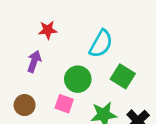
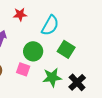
red star: (48, 30) -> (20, 14), moved

